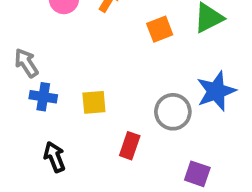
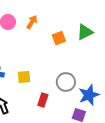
blue star: (216, 91) -> (89, 95), moved

